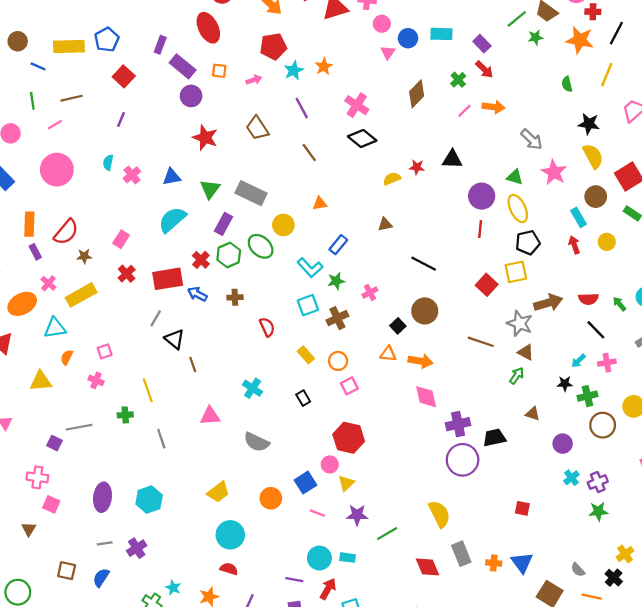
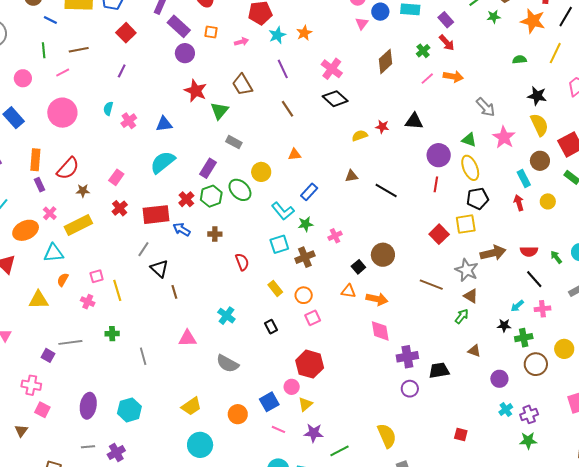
green semicircle: (567, 84) -> (520, 60), turned 96
green triangle: (210, 189) -> (219, 111), moved
gray rectangle: (251, 193) -> (234, 142), size x0.6
black line: (424, 264) -> (386, 191), moved
yellow line: (148, 390) -> (117, 290), moved
purple circle: (463, 460) -> (410, 389), size x0.6

